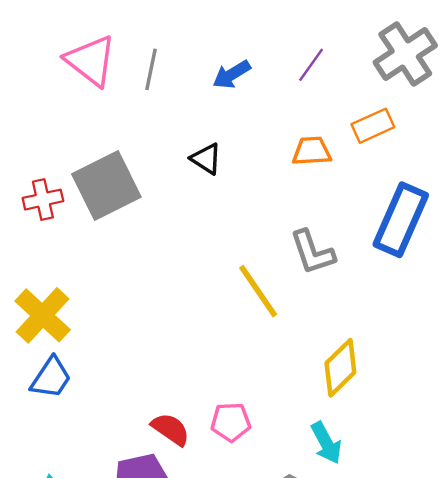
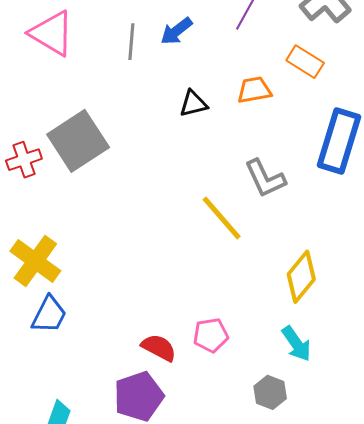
gray line: (151, 69) -> (131, 42), moved
orange rectangle: (373, 126) -> (305, 62), turned 63
black triangle: (206, 159) -> (193, 104), moved, turned -40

